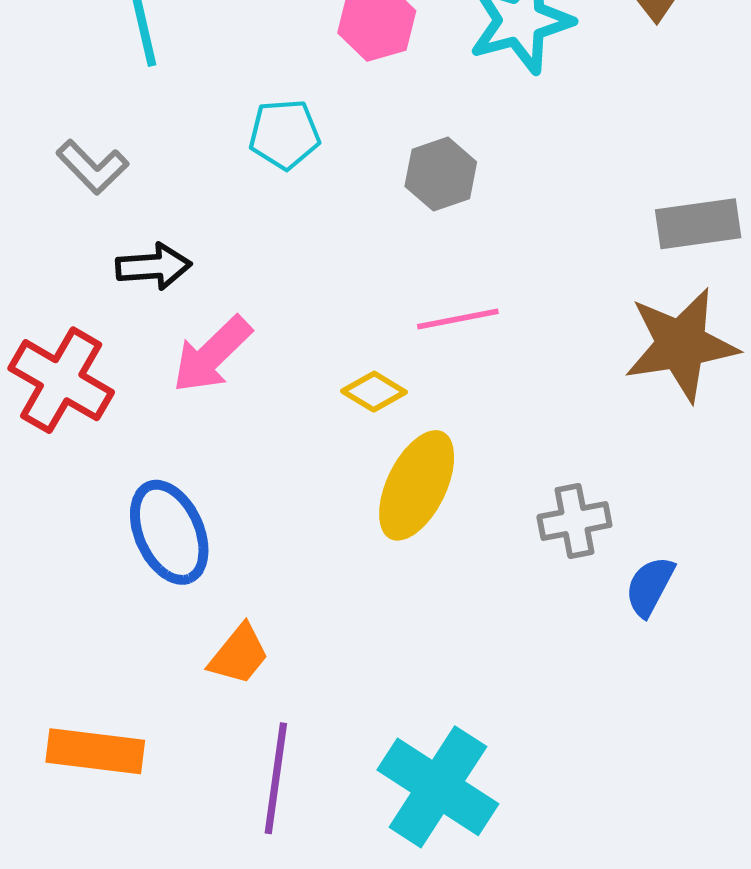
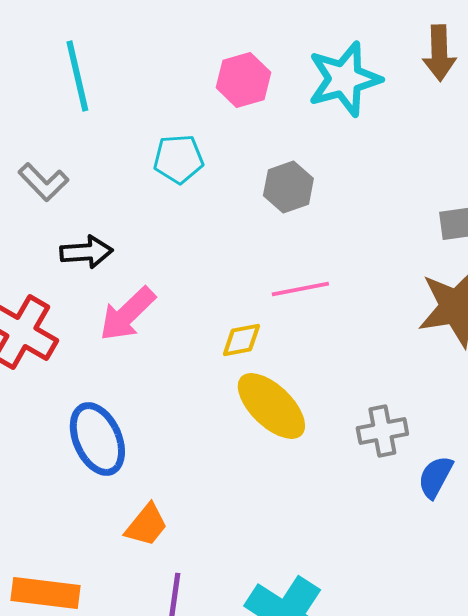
yellow diamond: (374, 392) -> (241, 340), turned -42
yellow ellipse: (417, 485) -> (271, 406), turned -72

